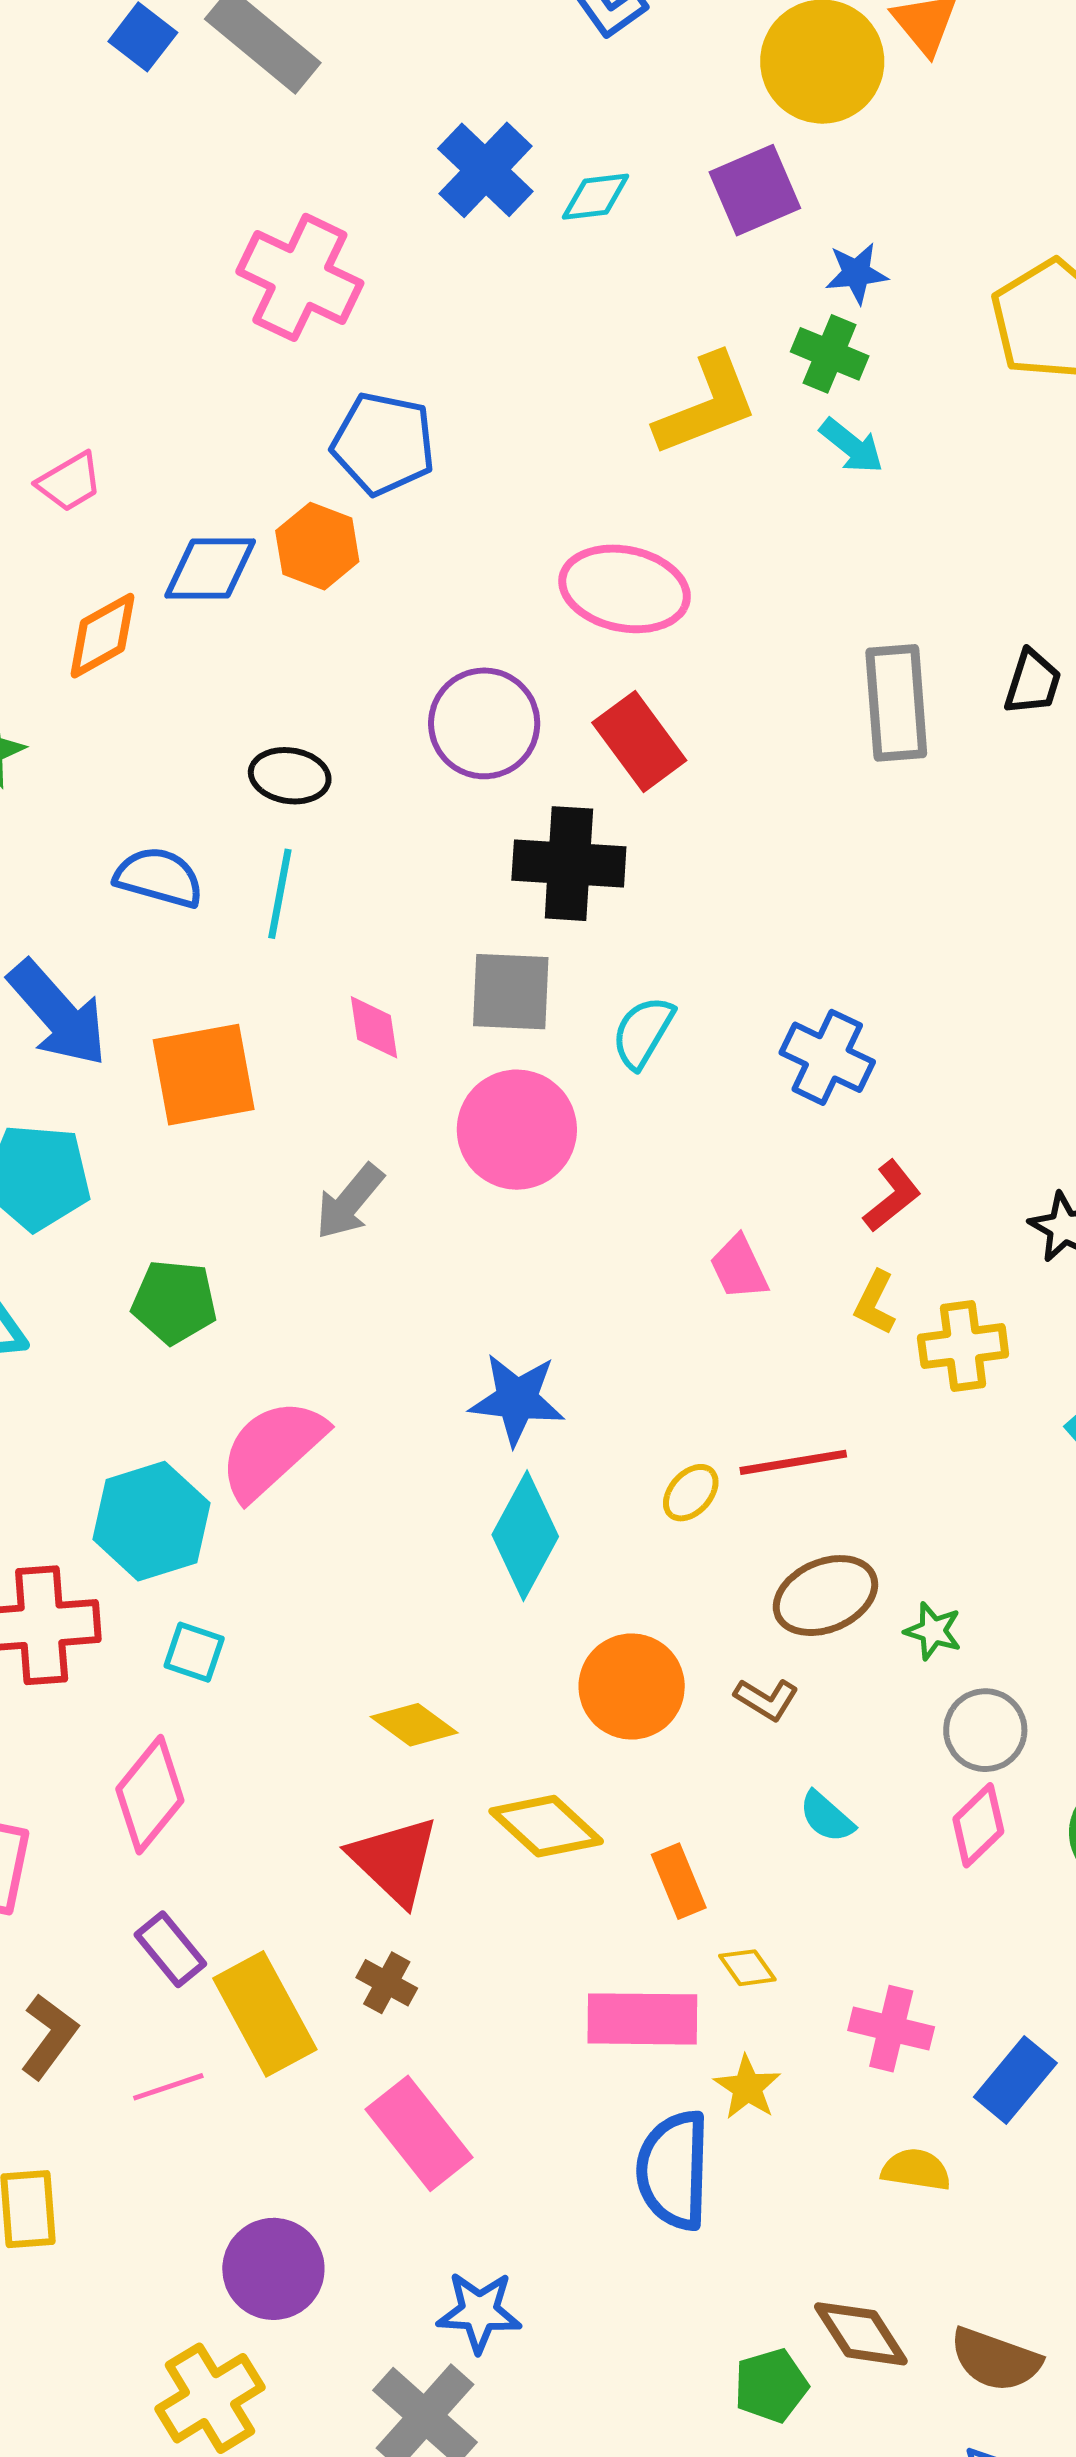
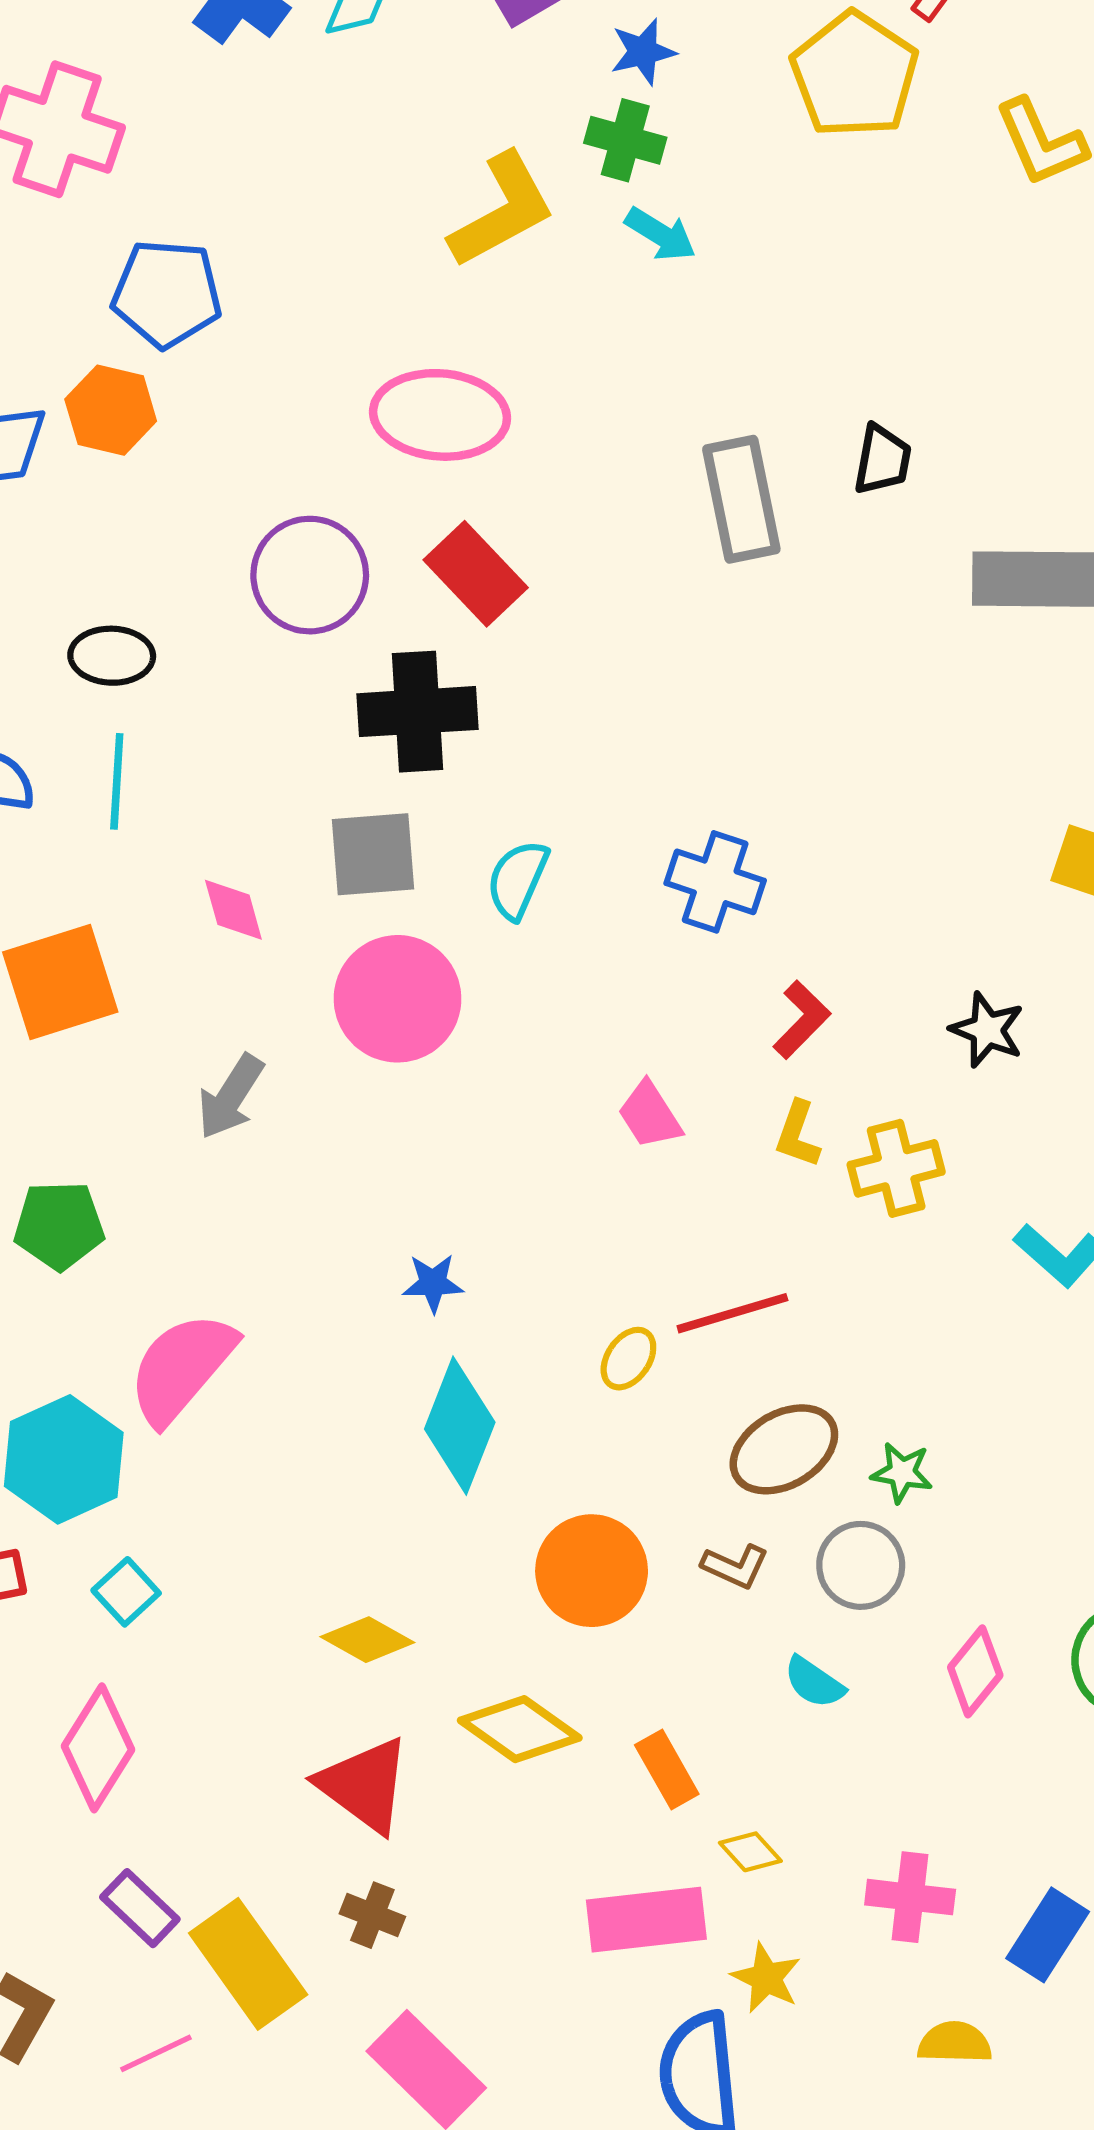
blue star: (517, 1399) -> (433, 1283), size x0.6
cyan square: (194, 1652) -> (126, 1592), turned 36
gray circle: (985, 1730) -> (861, 1565), moved

